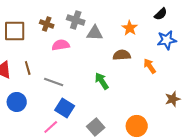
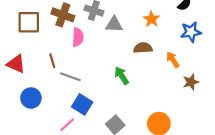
brown cross: (47, 24) -> (63, 15), size x1.5
pink semicircle: (61, 45) -> (78, 37), turned 102
brown line: (28, 68) -> (52, 61), moved
brown star: (173, 99) -> (191, 82), moved

